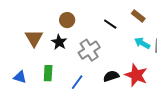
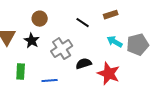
brown rectangle: (138, 16) -> (111, 15), turned -56
black semicircle: (111, 76) -> (84, 64), moved
blue line: (77, 82) -> (50, 81), turned 49

